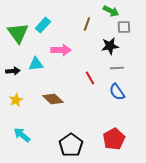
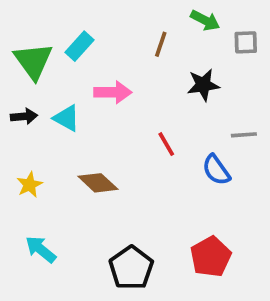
gray square: (124, 27) -> (246, 42), moved
cyan triangle: (36, 64) -> (67, 118), turned 35
gray line: (117, 68) -> (244, 135), moved
black arrow: (13, 71) -> (24, 116), moved

